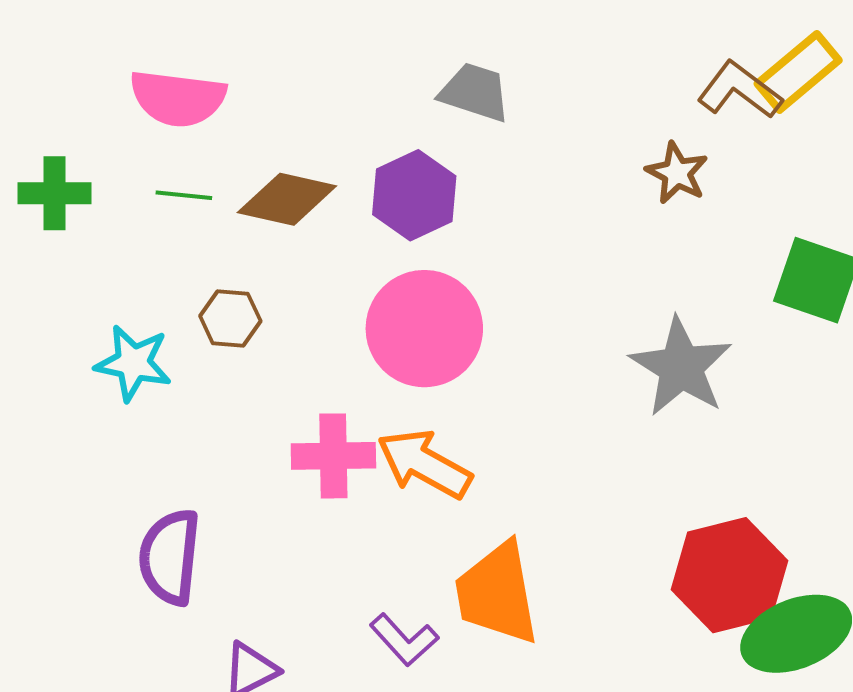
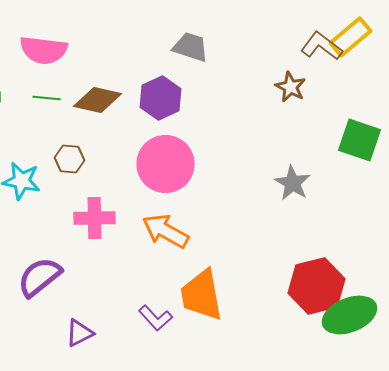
gray star: (681, 367) -> (292, 183), size x0.7
pink cross: (333, 456) -> (94, 218), moved
purple semicircle: (170, 557) -> (40, 277), turned 45

